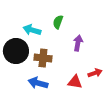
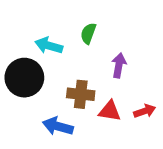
brown cross: (43, 58) -> (81, 94), moved
red triangle: (75, 82) -> (110, 111), moved

